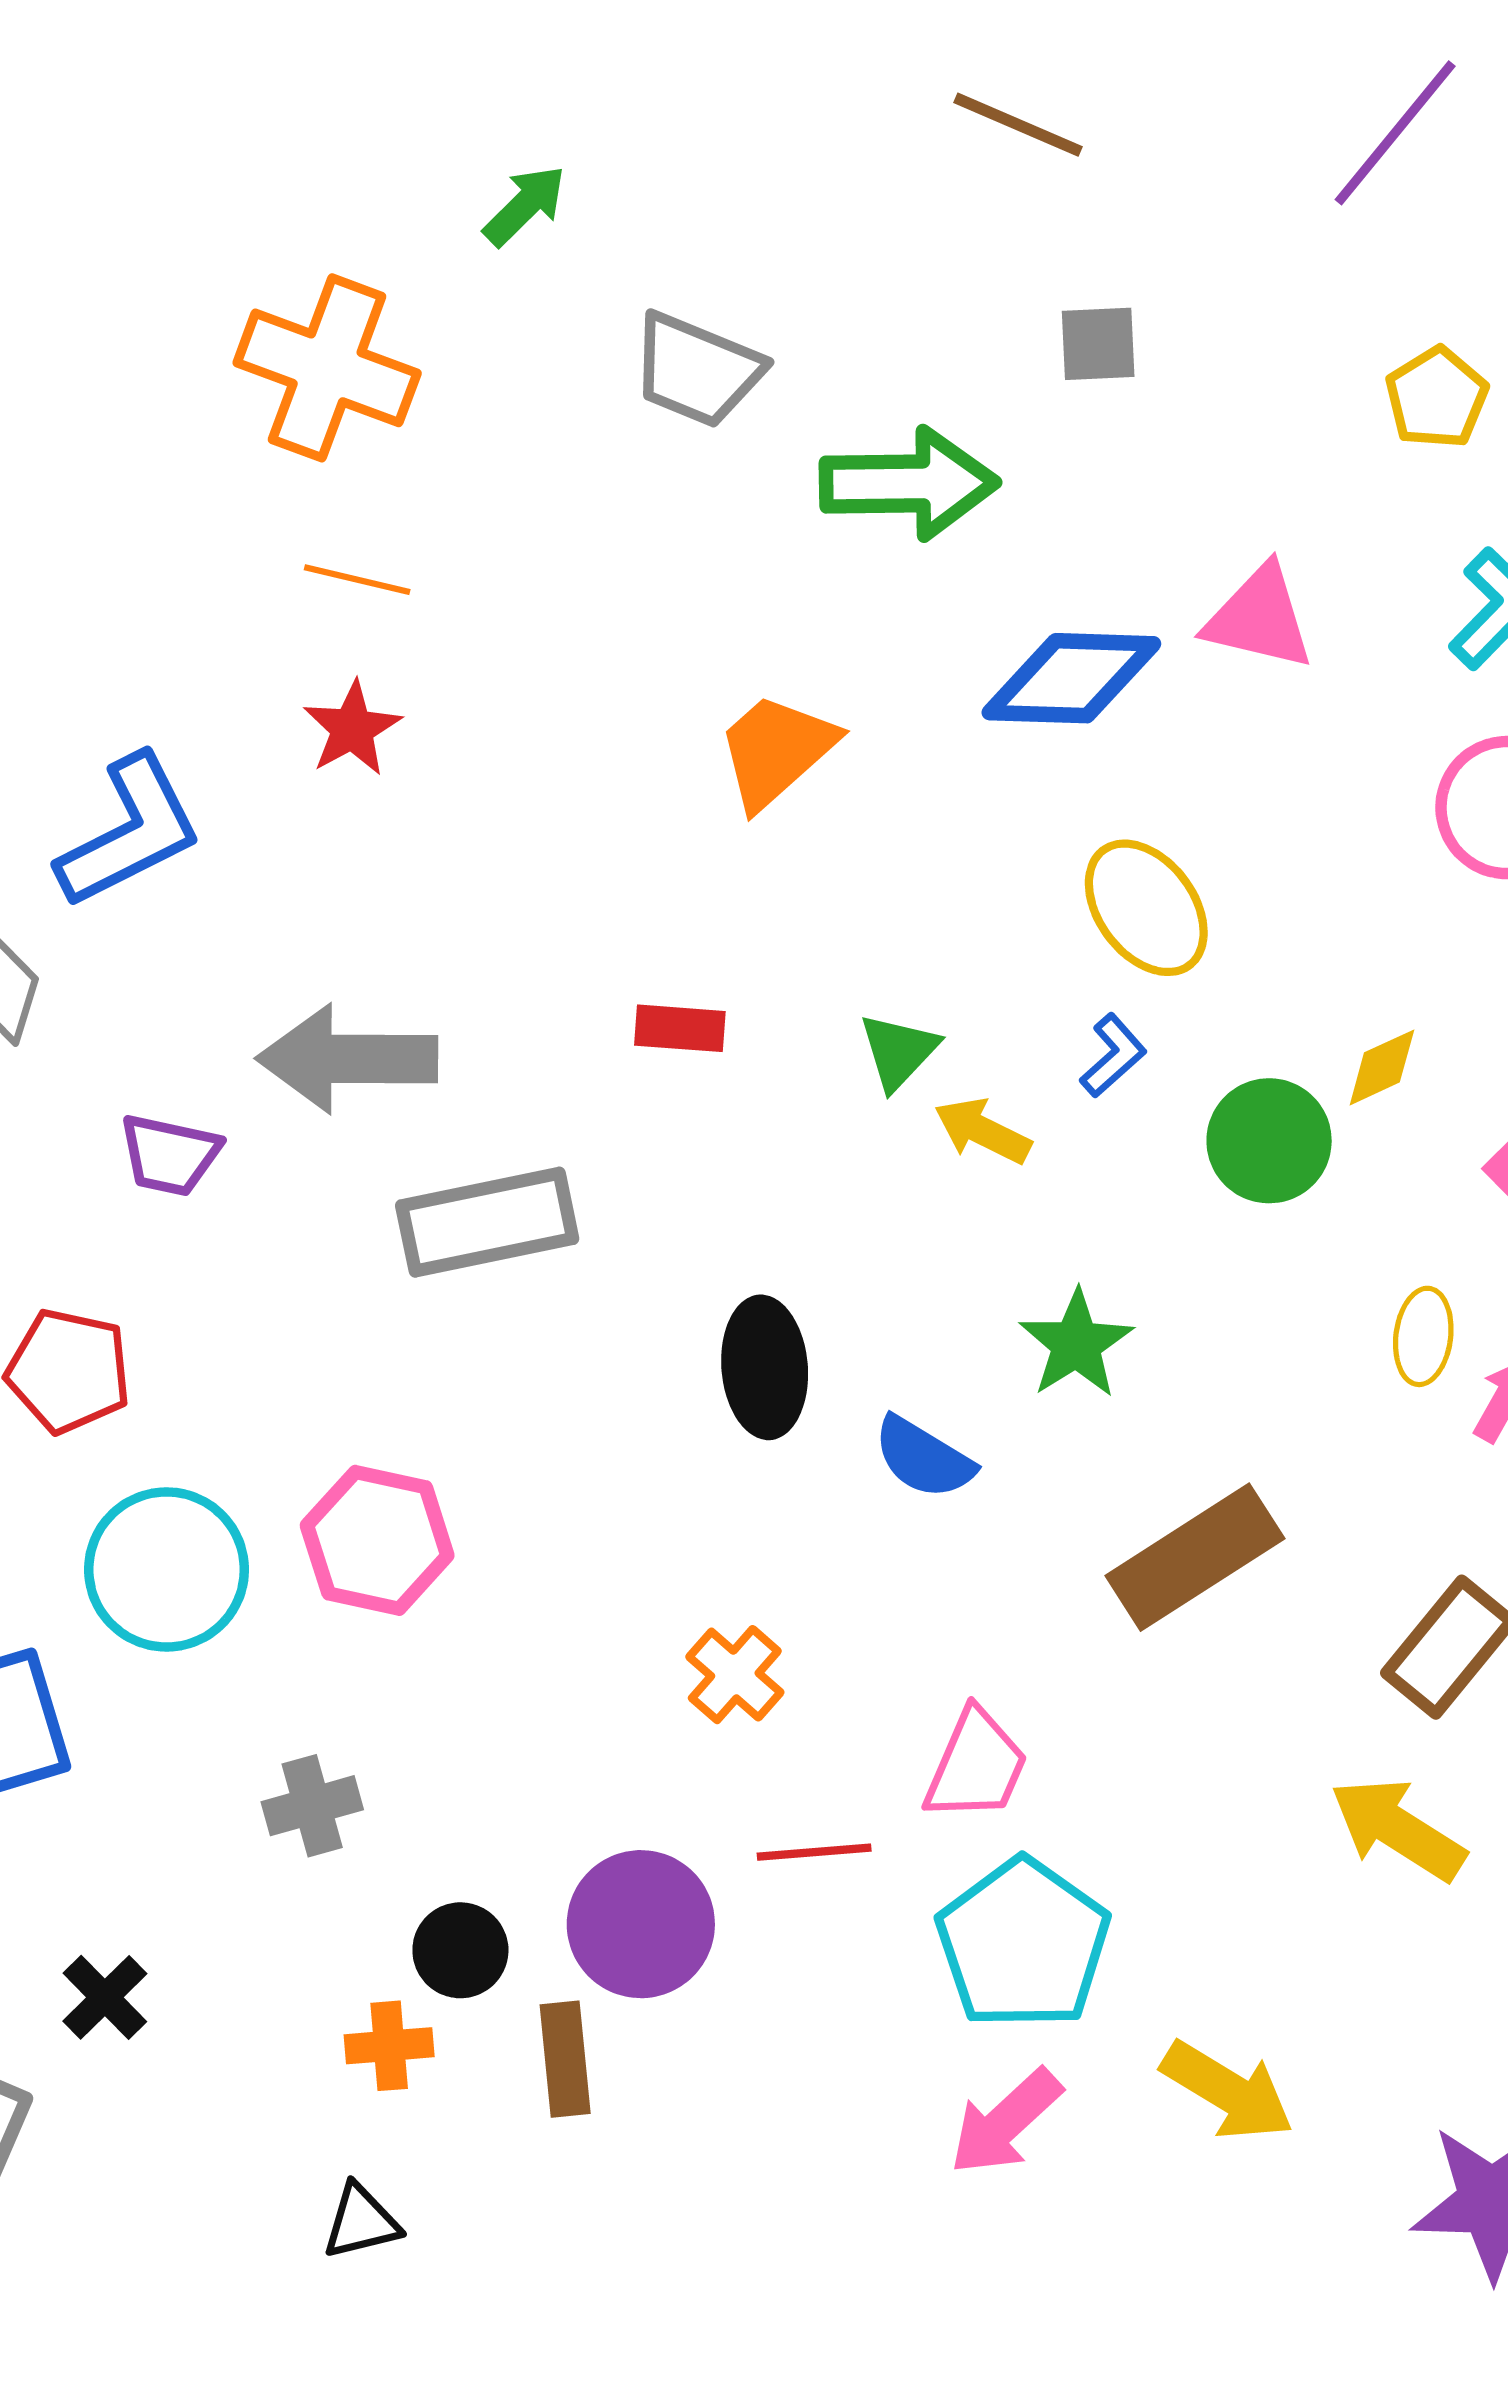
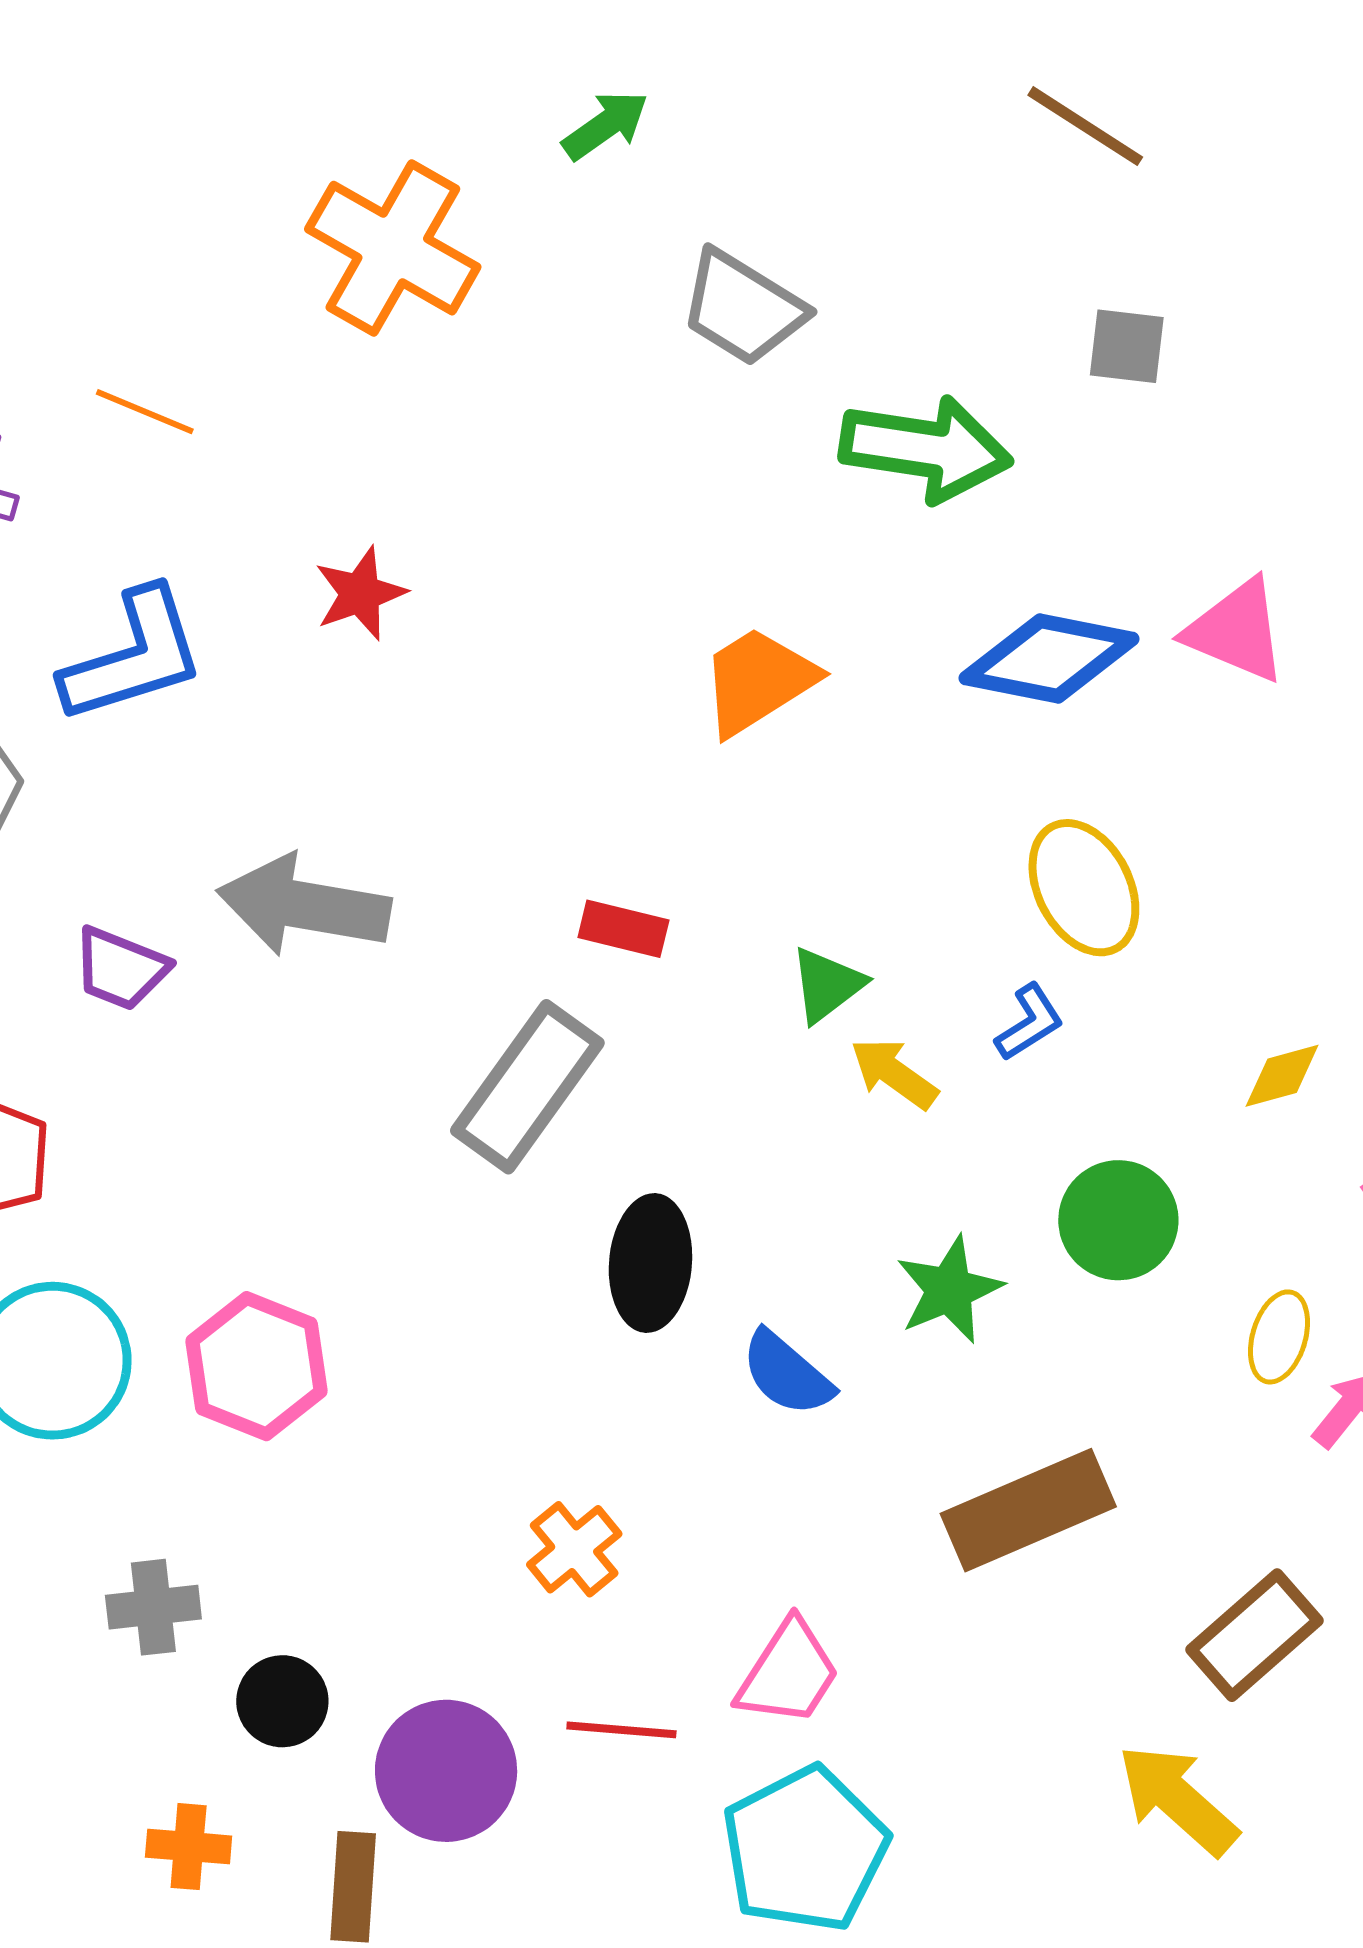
orange line: (357, 580) -> (145, 412), moved
green circle: (1269, 1141) -> (1118, 1220), moved
gray rectangle: (487, 1222) -> (527, 1087), moved, turned -52
black circle: (460, 1950) -> (282, 1701), moved

